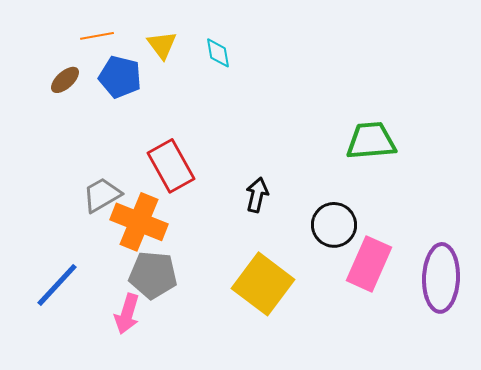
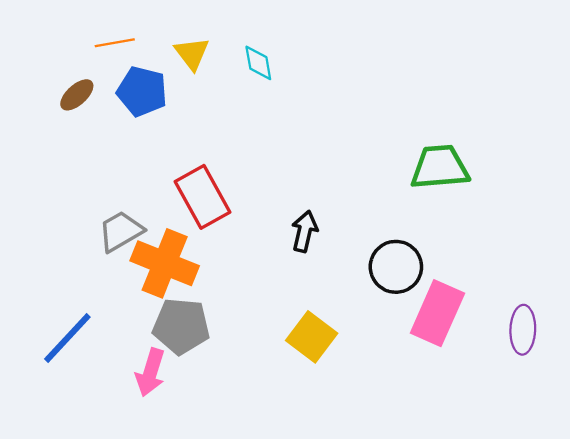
purple ellipse: (441, 278) -> (523, 330), size x0.6
yellow square: (263, 284) -> (312, 337), size x0.7

